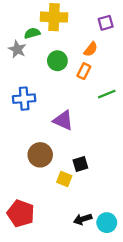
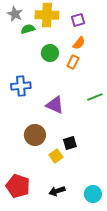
purple square: (106, 23) -> (78, 20), moved
gray star: (17, 49) -> (15, 14), moved
green line: (107, 94) -> (95, 97), moved
yellow square: (64, 179) -> (56, 156), turned 32
black arrow: (83, 219) -> (57, 191), moved

